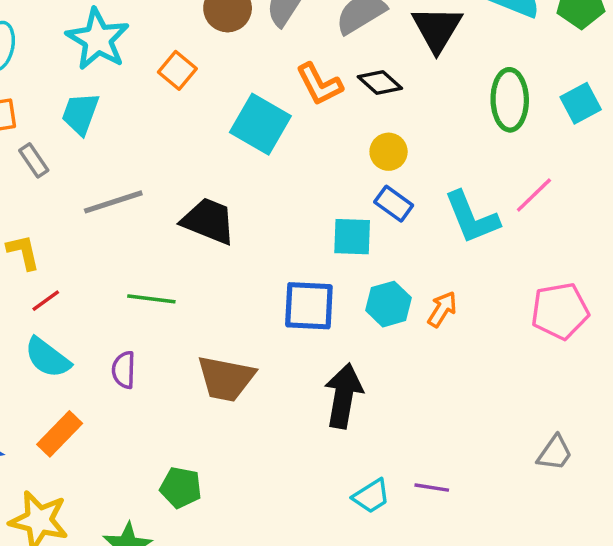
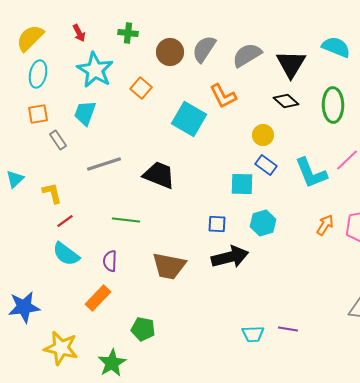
black diamond: (380, 82) -> (286, 101), moved
blue square: (309, 306) -> (217, 224), size x0.6
orange arrow: (442, 309) -> (325, 225), moved
black arrow: (344, 396) -> (230, 257), moved, turned 66
orange rectangle: (60, 434) -> (98, 298), moved
cyan trapezoid: (371, 496) -> (253, 334), turned 30

